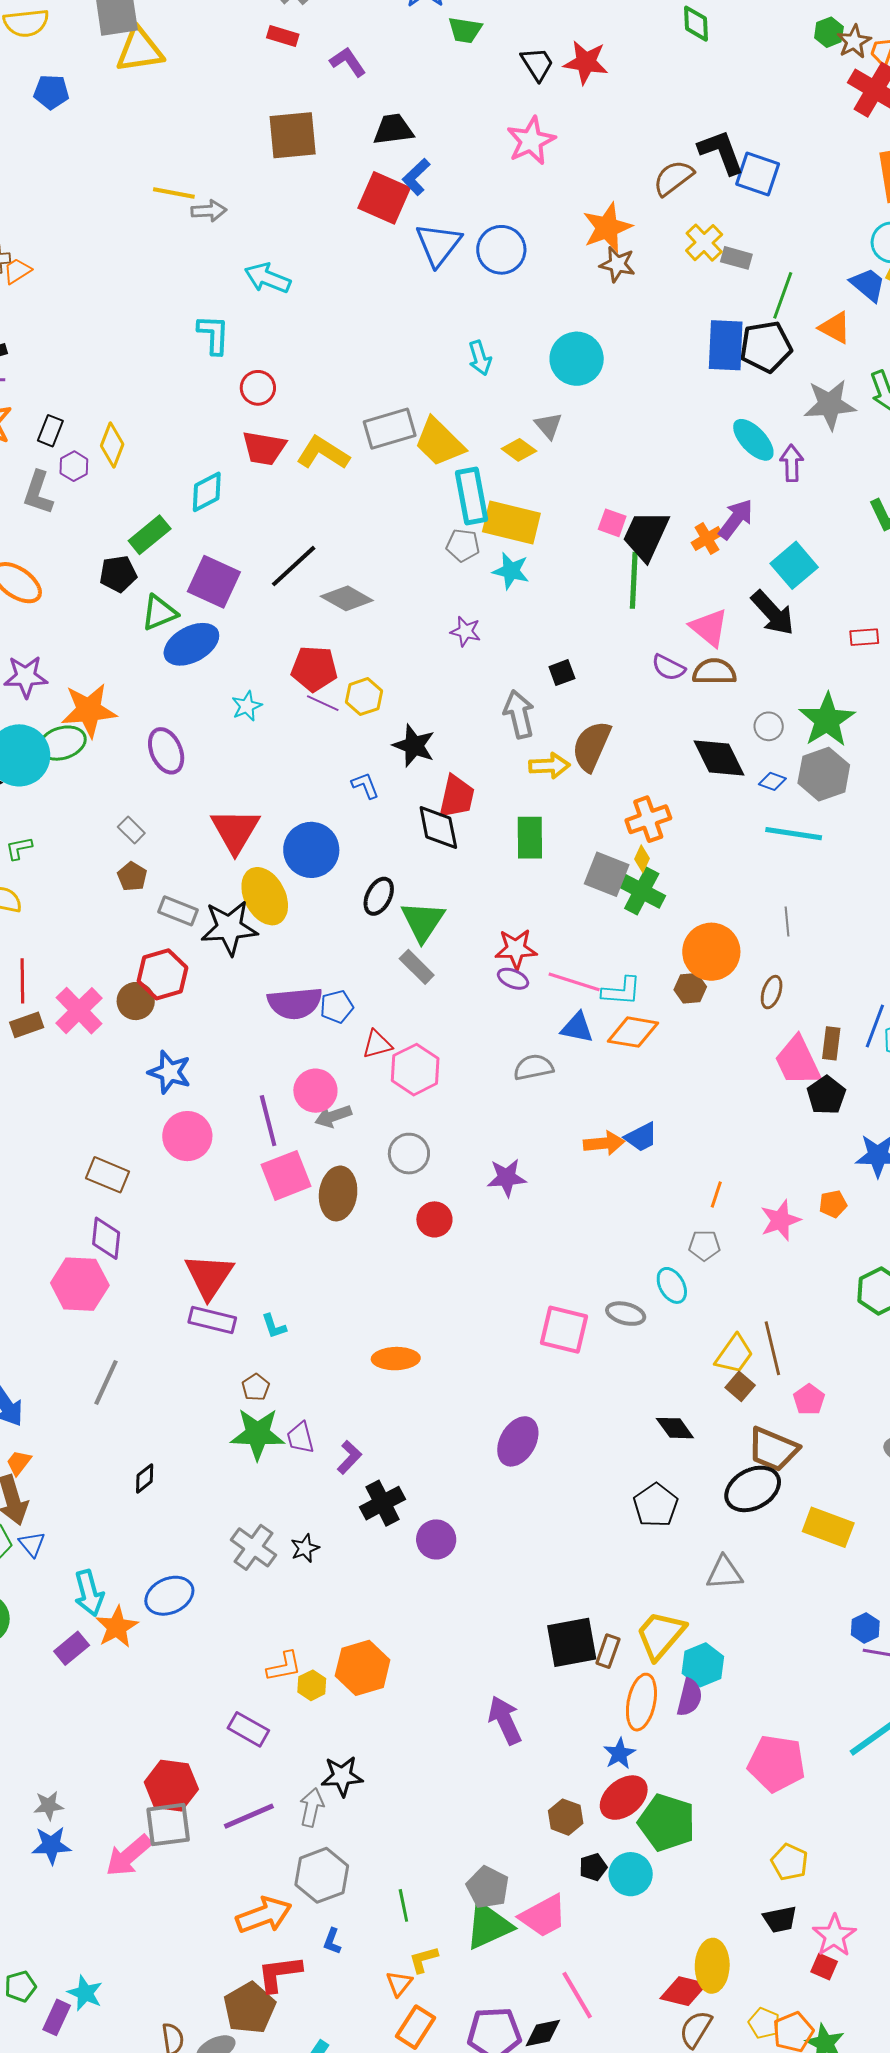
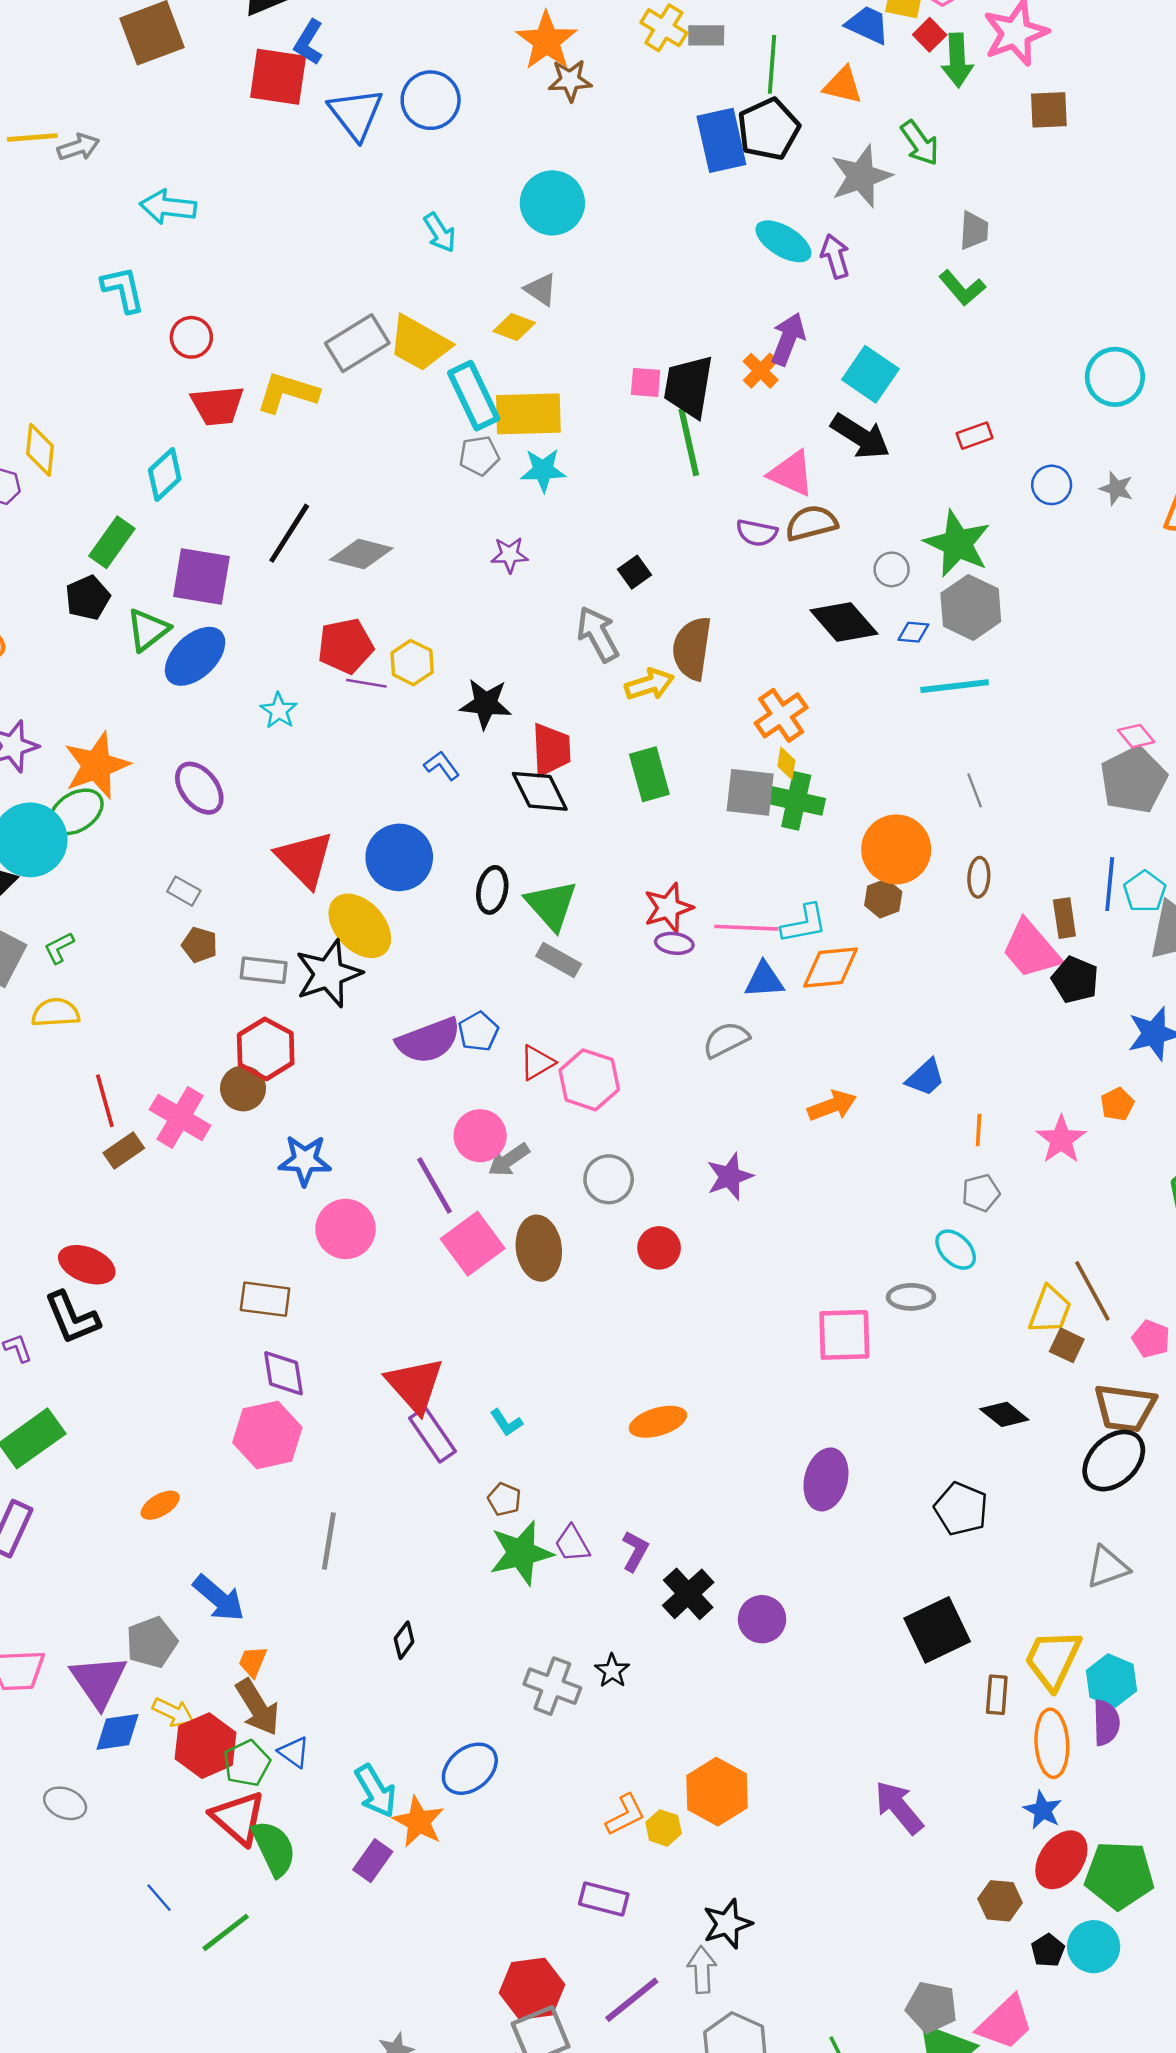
blue trapezoid: (641, 1137) -> (925, 1078), moved
purple rectangle: (212, 1320) -> (433, 1435), turned 57
black pentagon: (656, 1505) -> (961, 1509), moved
black square: (572, 1642) -> (937, 1630), moved

